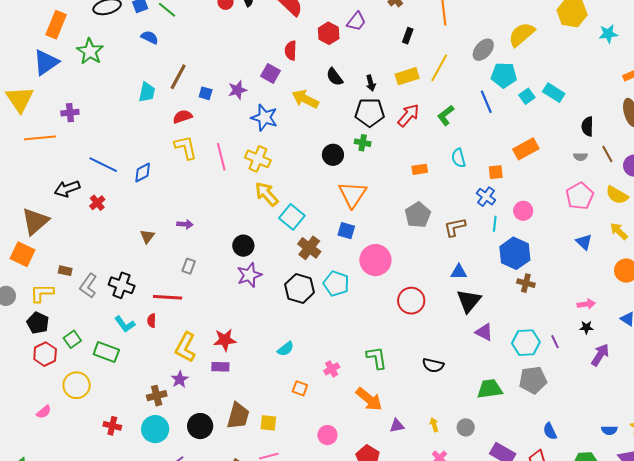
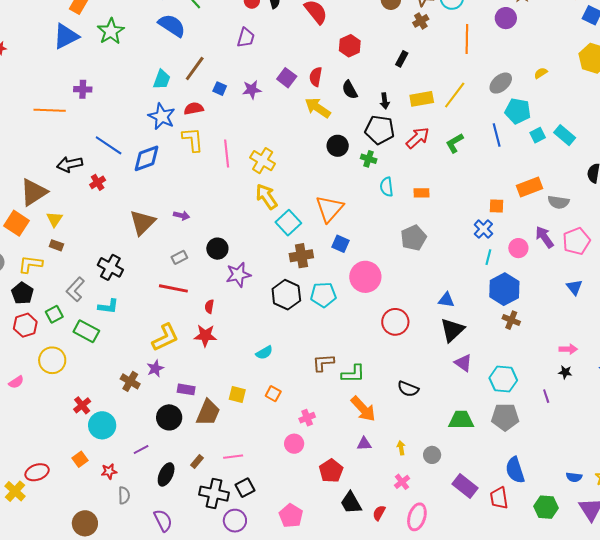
purple trapezoid: (356, 21) -> (246, 38), moved, turned -30
yellow semicircle: (522, 34) -> (541, 73), size x0.5
black rectangle: (408, 36) -> (402, 59), moved
blue semicircle: (150, 37) -> (172, 25), size x1.6
red semicircle: (291, 51) -> (316, 77), moved
yellow triangle: (20, 99) -> (54, 219), moved, size x0.6
blue star: (264, 118) -> (162, 116), moved
black circle: (333, 155) -> (338, 146), moved
gray semicircle: (580, 157) -> (559, 202), moved, size x1.5
cyan semicircle: (459, 158) -> (387, 187), moved
blue diamond: (143, 172) -> (147, 158), size x1.4
orange triangle: (352, 195) -> (329, 209), moved
brown L-shape: (455, 227) -> (323, 363), moved
brown triangle: (147, 236) -> (142, 222), size x1.8
black circle: (243, 246) -> (217, 249), moved
brown cross: (309, 248) -> (301, 256), turned 35
gray rectangle: (189, 266) -> (179, 257), turned 35
cyan pentagon: (336, 283) -> (323, 295), turned -30
gray L-shape: (88, 286) -> (75, 289), moved
red line: (168, 297) -> (173, 288), moved
red semicircle: (152, 321) -> (209, 307), moved
cyan L-shape: (125, 324) -> (108, 306), turned -55
purple line: (555, 342) -> (546, 396), moved
yellow L-shape: (185, 347) -> (165, 337), turned -152
purple arrow: (600, 355) -> (544, 237), moved, turned -75
green L-shape: (377, 358) -> (353, 374), turned 90
purple rectangle: (220, 367) -> (186, 389), moved
pink cross: (332, 369) -> (307, 418), moved
brown cross: (157, 396) -> (130, 381), turned 36
orange arrow: (369, 399) -> (363, 409), moved
yellow square: (268, 423) -> (237, 395), moved
red cross: (112, 426) -> (82, 405), turned 30
cyan circle: (155, 429) -> (102, 425), moved
blue semicircle: (550, 431) -> (515, 470), size x1.5

